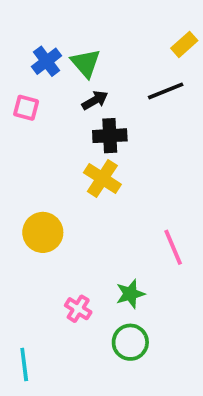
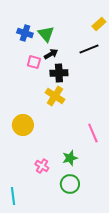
blue cross: (47, 61) -> (25, 33), turned -35
pink square: (26, 108) -> (34, 62), moved

